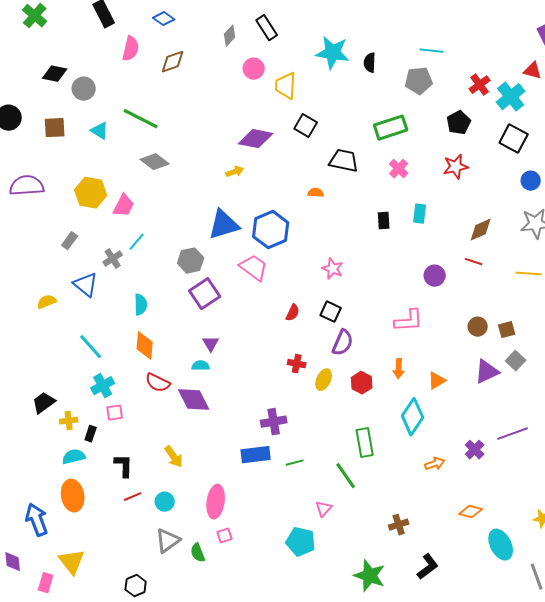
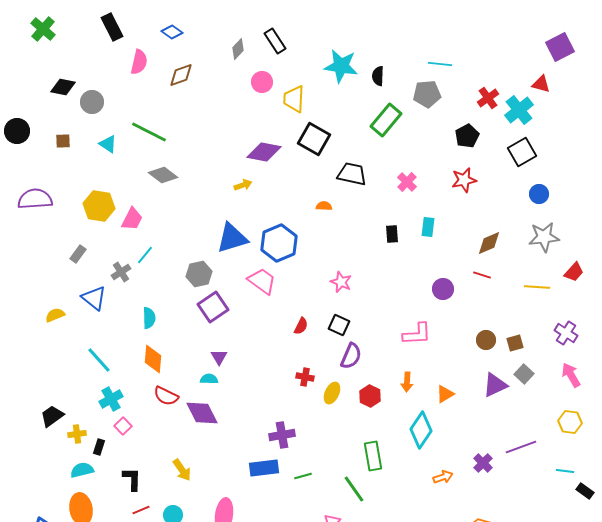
black square: (306, 126) -> (314, 139), size x1.4
brown square: (55, 128) -> (63, 141), size x0.7
green rectangle: (391, 128) -> (386, 120), moved, turned -32
black square: (514, 139) -> (522, 152), turned 32
pink square: (115, 413) -> (123, 426), turned -36

